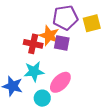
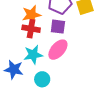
orange star: (49, 36) -> (31, 15), moved, turned -30
pink ellipse: (60, 82) -> (58, 50), moved

